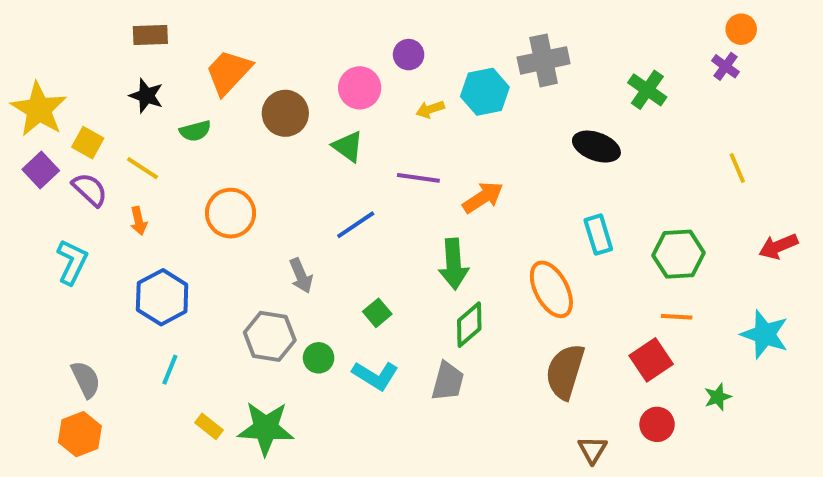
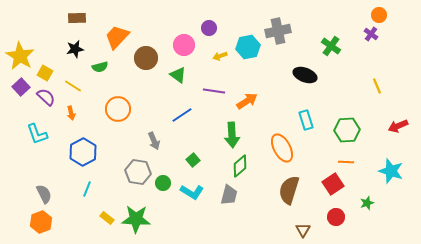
black star: (146, 96) -> (75, 49), turned -30
cyan L-shape: (72, 262) -> (37, 134), turned 135

